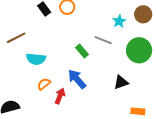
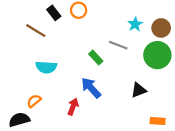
brown circle: (143, 14) -> (161, 28), moved
brown line: (16, 38) -> (36, 31), moved, turned 60
orange semicircle: (44, 84) -> (34, 101), moved

